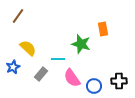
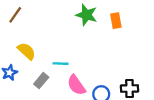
orange rectangle: (103, 29) -> (116, 21), moved
green star: (81, 44) -> (86, 15), moved

